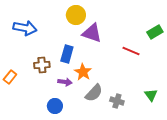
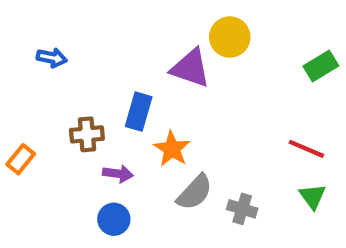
yellow circle: (76, 15) -> (230, 37), moved
blue arrow: (25, 28) -> (52, 58), size x0.6
red line: (131, 51) -> (306, 149), moved
purple arrow: (65, 82) -> (118, 174), moved

